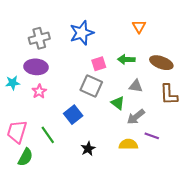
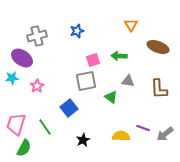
blue star: (82, 33) -> (77, 31), size x0.6
brown ellipse: (161, 63) -> (158, 47), moved
purple ellipse: (36, 67) -> (22, 58), moved, turned 30
gray square: (91, 86) -> (86, 81), turned -35
gray arrow: (136, 117) -> (165, 134), moved

